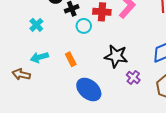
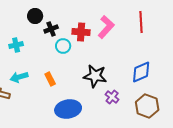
cyan cross: (36, 25) -> (16, 45), turned 32
blue ellipse: (89, 90) -> (68, 109), turned -50

